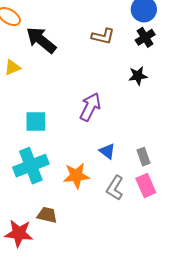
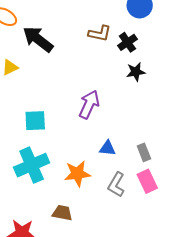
black cross: (145, 37) -> (127, 42), moved
blue triangle: (107, 151) -> (108, 148), turned -30
brown trapezoid: (47, 215) -> (62, 213), moved

